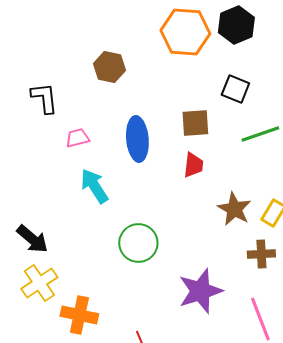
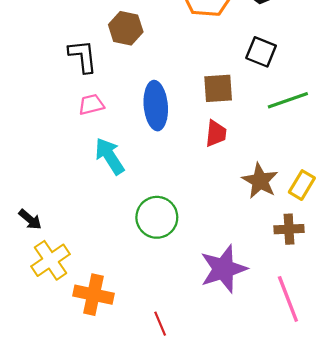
black L-shape: (44, 98) -> (83, 56), moved
black arrow: (32, 239) -> (30, 219), moved, size x0.7

